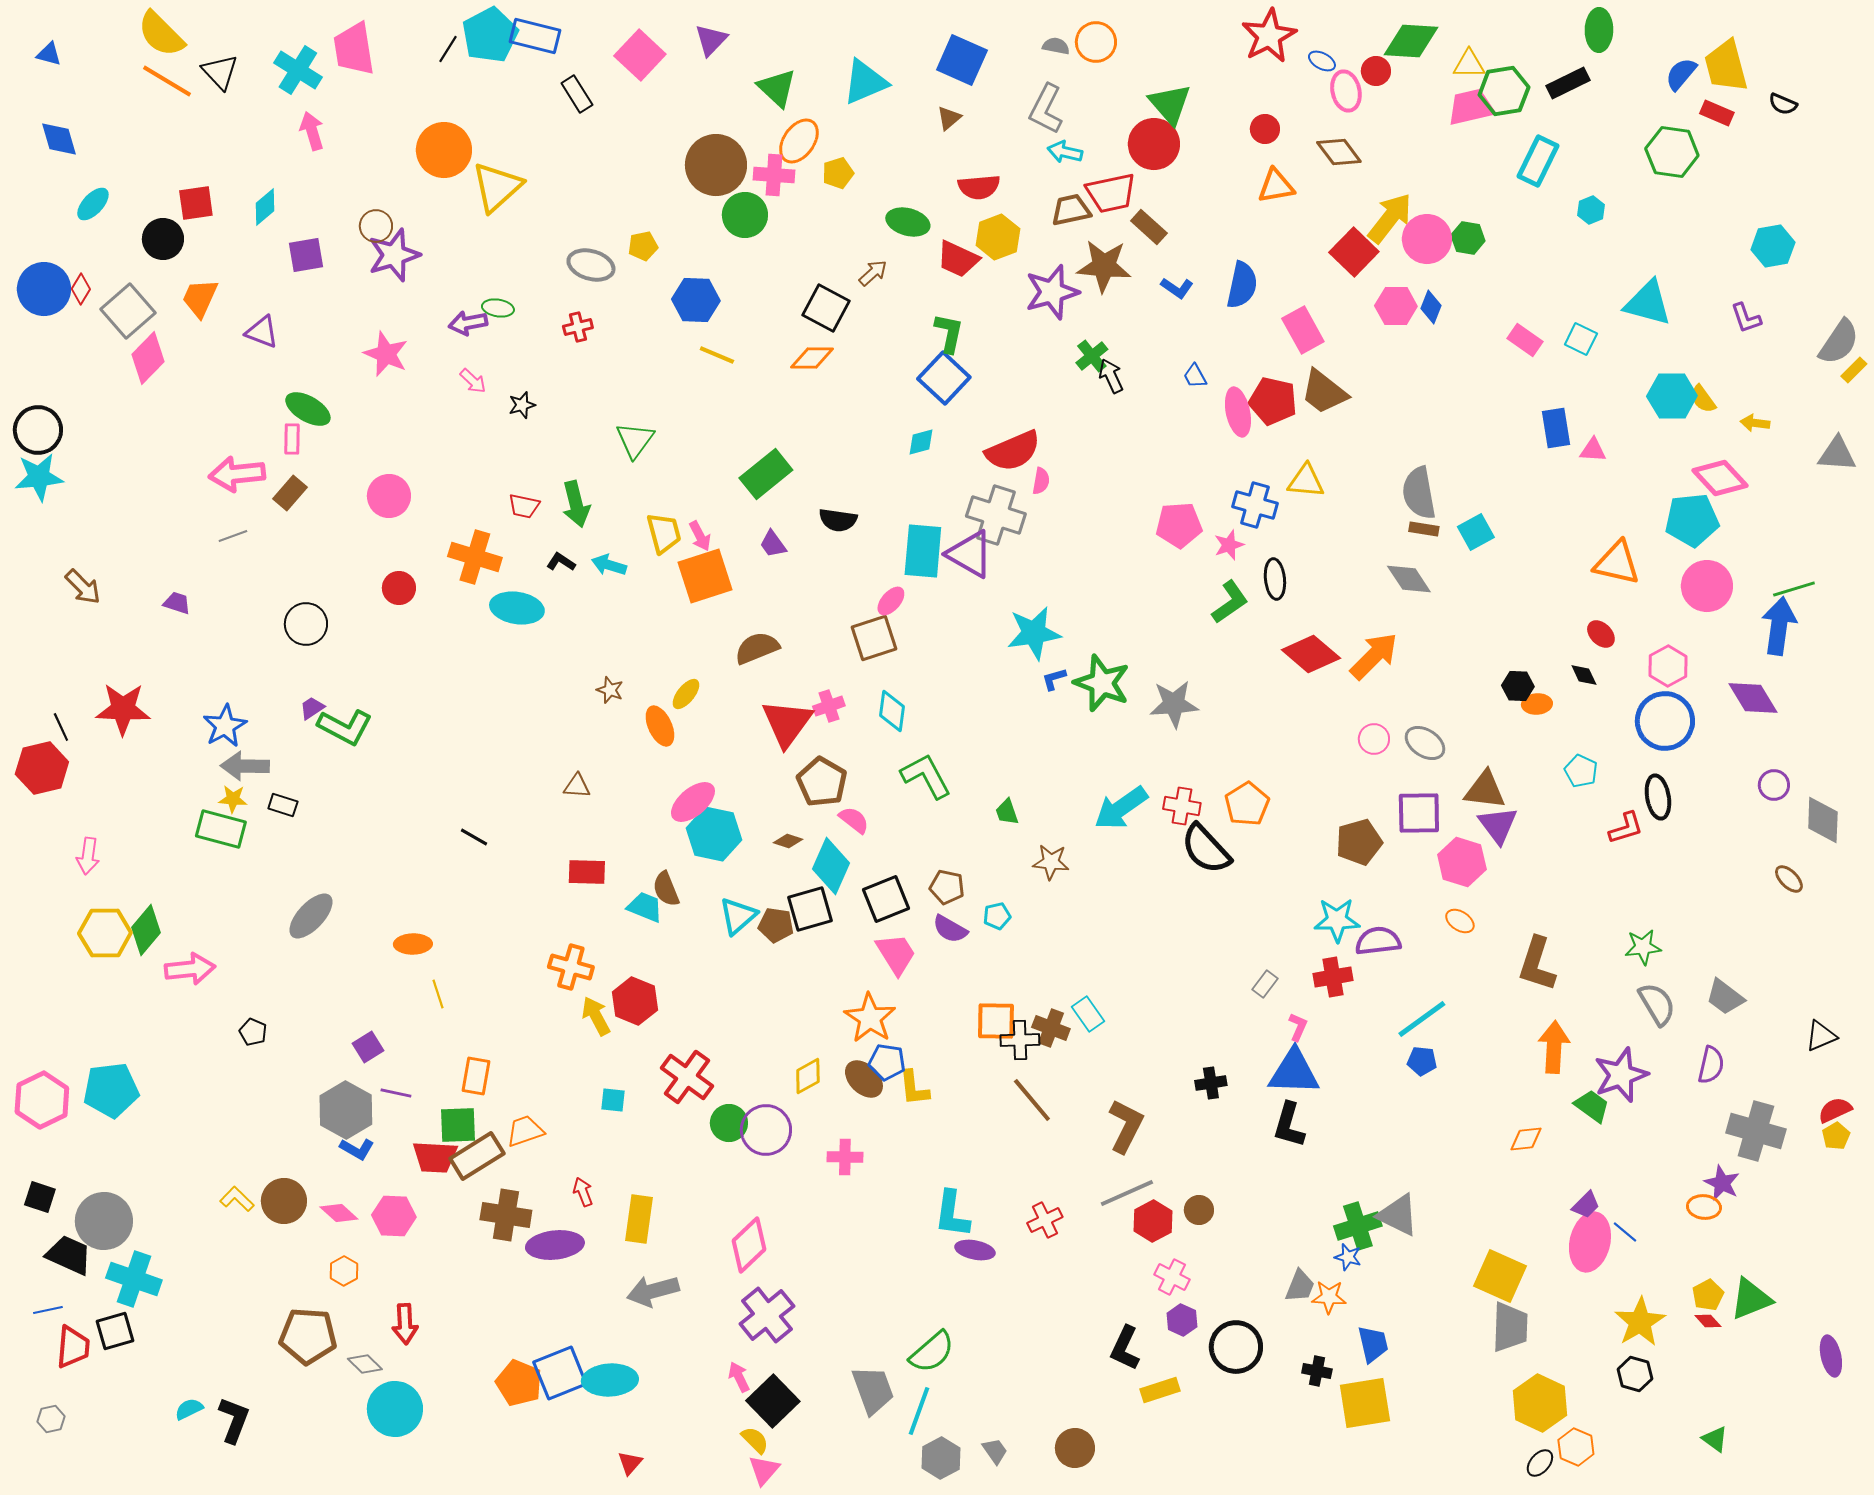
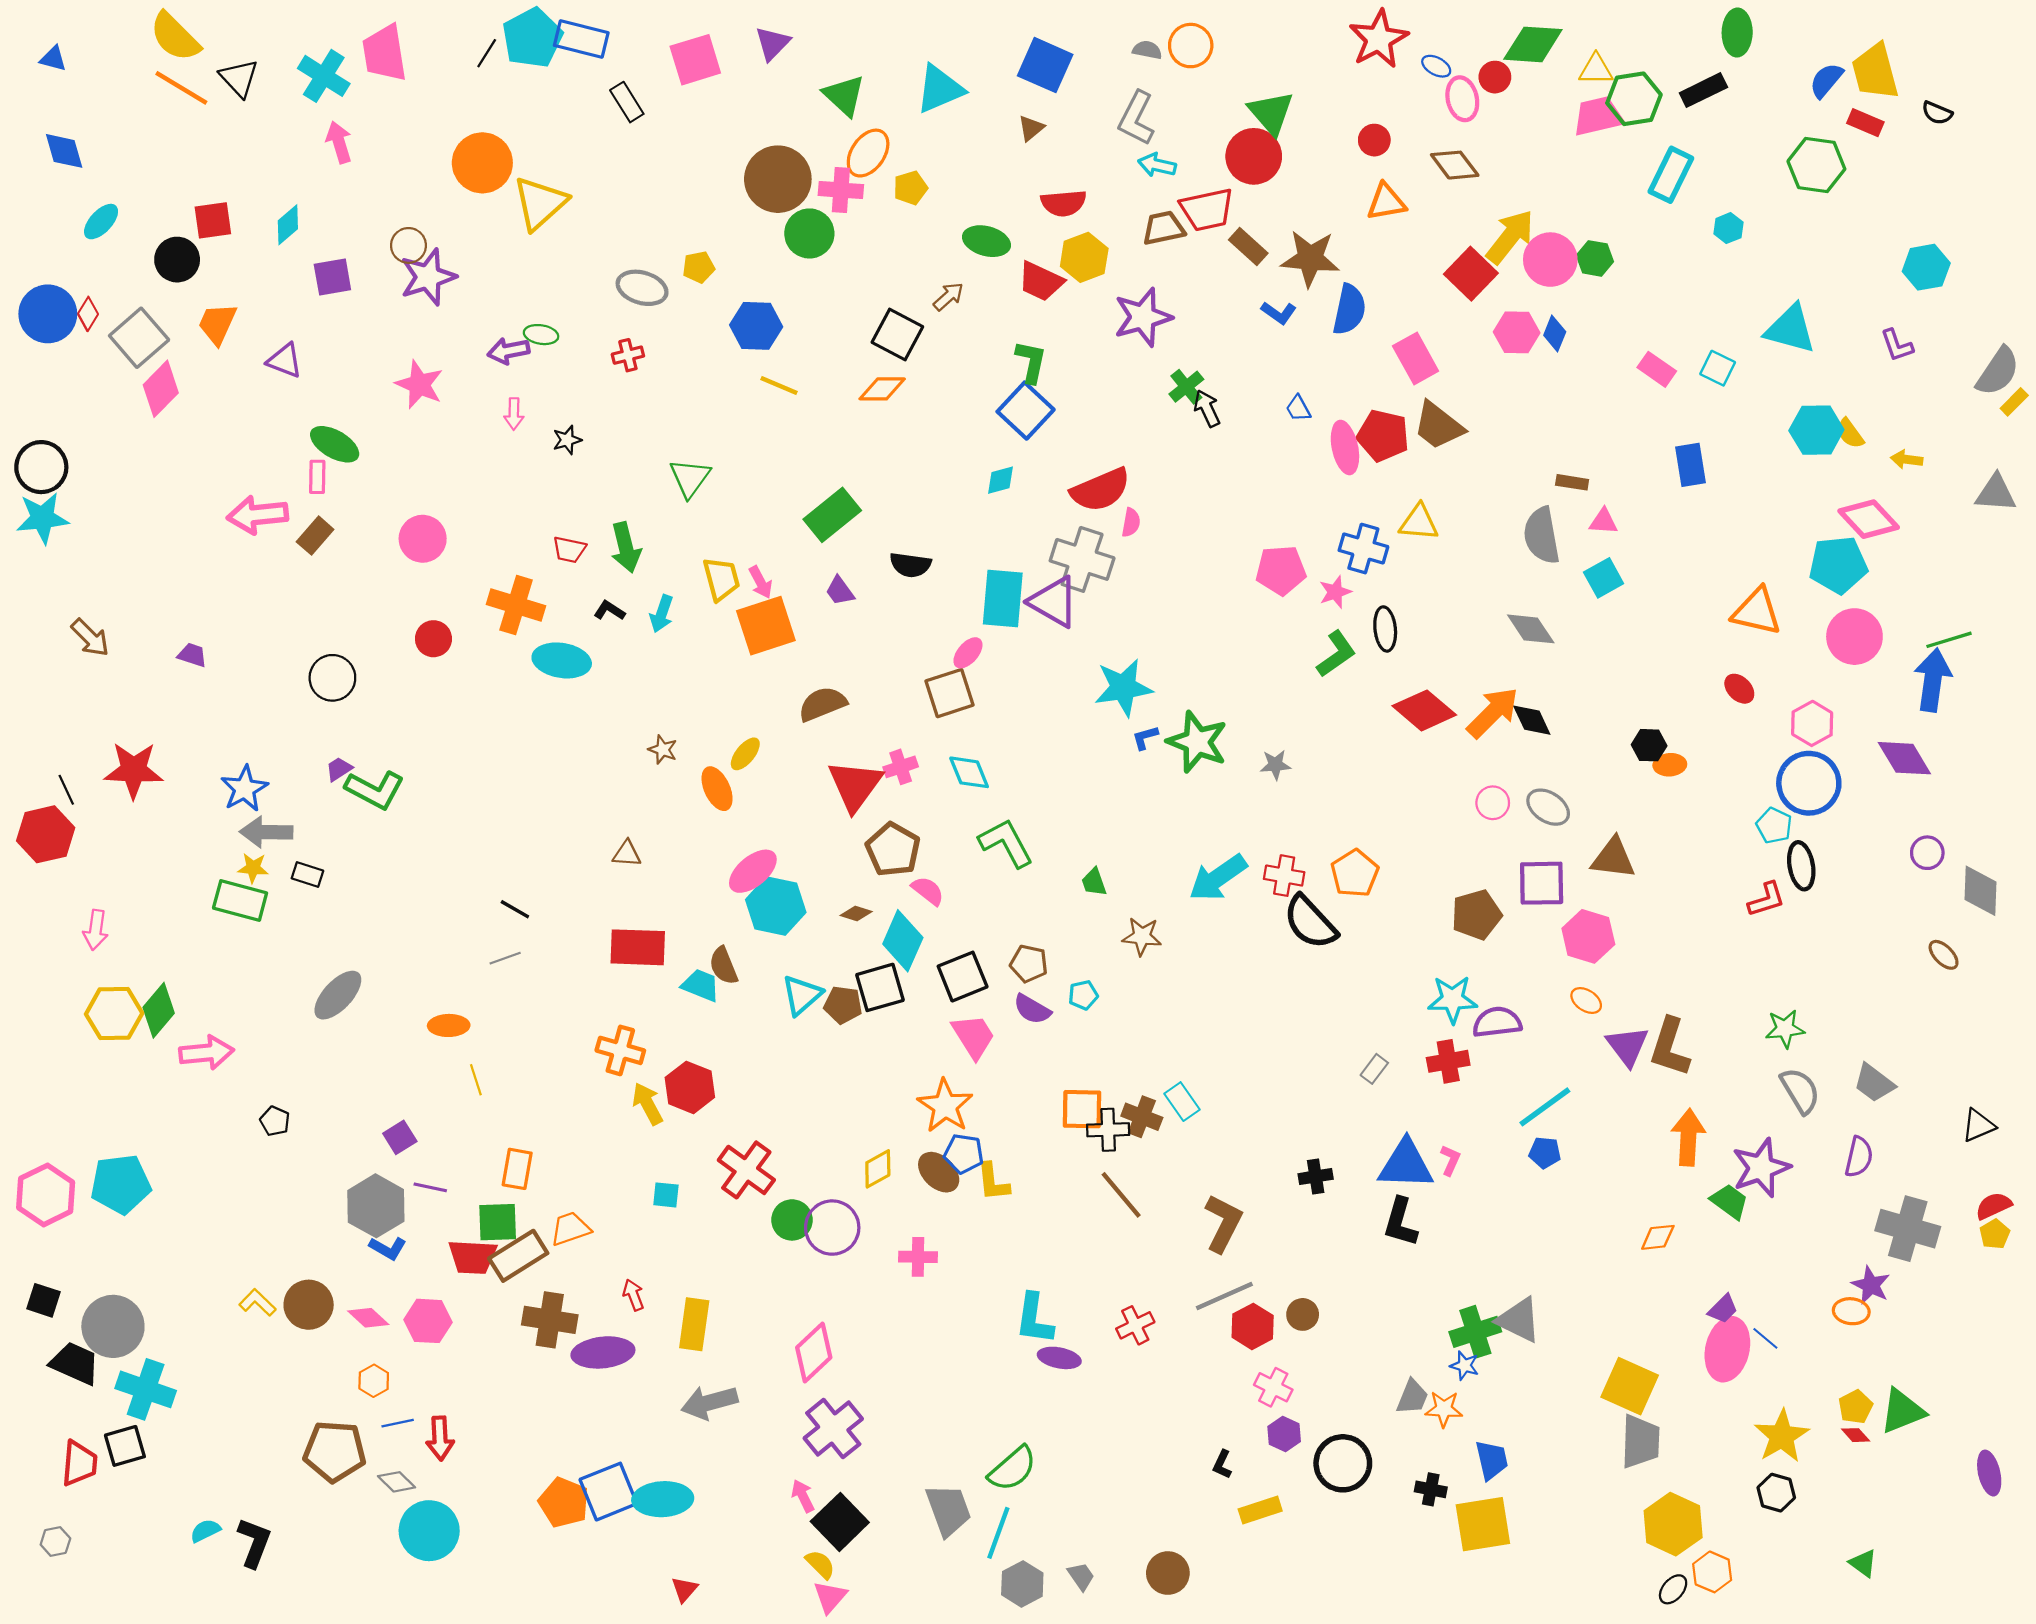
pink square: (640, 55) -> (695, 60), turned 30
brown star: (1104, 266) -> (1310, 258), moved
pink arrow: (473, 381) -> (514, 414), turned 48
pink triangle: (1593, 450) -> (1604, 521), moved
brown rectangle: (1424, 529) -> (1572, 482), moved
gray line: (233, 536) -> (505, 958), moved
cyan arrow: (609, 565) -> (662, 614), turned -88
black diamond: (1584, 675) -> (1532, 720), moved, size x1.4
gray star: (1174, 704) -> (1275, 765), size x0.6
cyan diamond: (892, 711) -> (969, 772), turned -30
cyan pentagon: (1581, 771) -> (1774, 826), moved
purple triangle: (1498, 825) -> (1627, 1046), moved
red rectangle: (587, 872) -> (638, 947), size x1.4
pink L-shape: (1298, 1027) -> (1450, 1160), moved
blue line: (48, 1310) -> (398, 1423), moved
black L-shape: (1125, 1348) -> (1222, 1464), size x0.6

